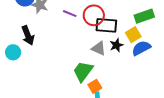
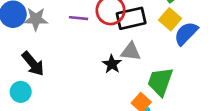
black star: (116, 45) -> (112, 64), moved
green trapezoid: (83, 71) -> (160, 82), moved

